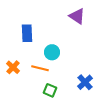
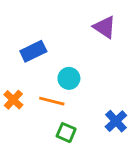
blue rectangle: (27, 33) -> (33, 51), turned 66

